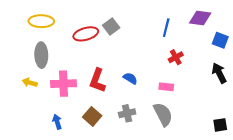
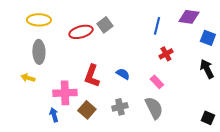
pink cross: (64, 84) -> (65, 93), moved
pink rectangle: (166, 87) -> (157, 82), turned 40
black square: (220, 125) -> (208, 118), turned 32

